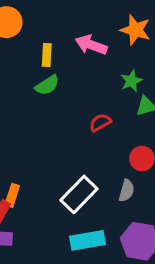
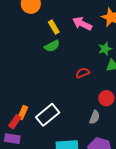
yellow rectangle: (47, 55) -> (54, 27), turned -40
white rectangle: (79, 194) -> (48, 115), moved

